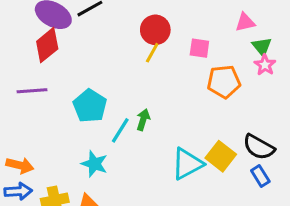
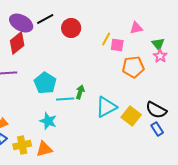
pink triangle: (245, 22) -> (136, 28), moved
red circle: (155, 30) -> (71, 28), moved
yellow line: (152, 53) -> (106, 39), moved
cyan line: (120, 130) -> (65, 99), turned 54
cyan triangle: (187, 164) -> (106, 107), moved

